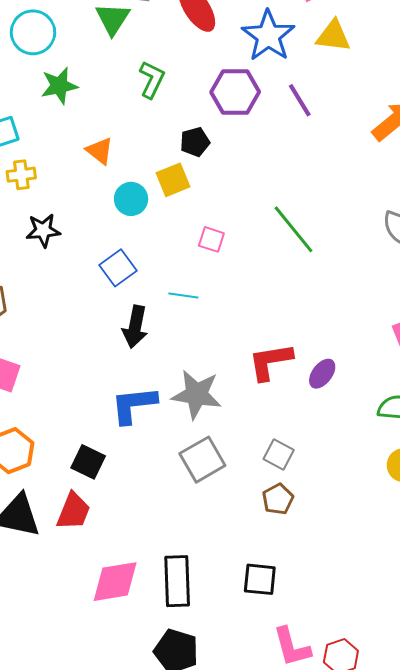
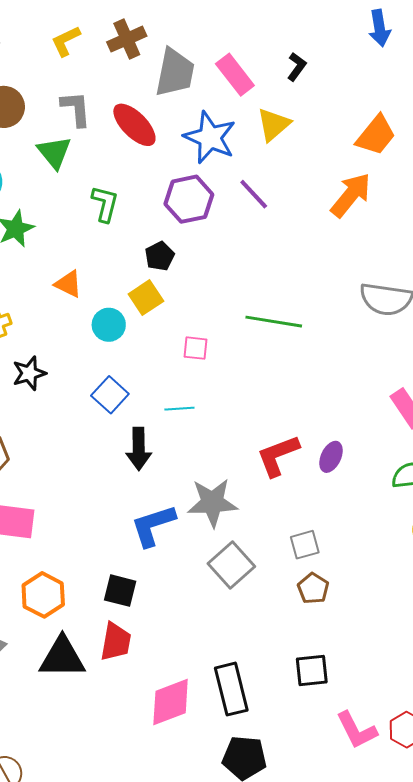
yellow triangle: (333, 36) -> (274, 124), turned -36
green line: (293, 229) -> (274, 322), turned -30
gray square: (279, 454) -> (305, 545), turned -32

